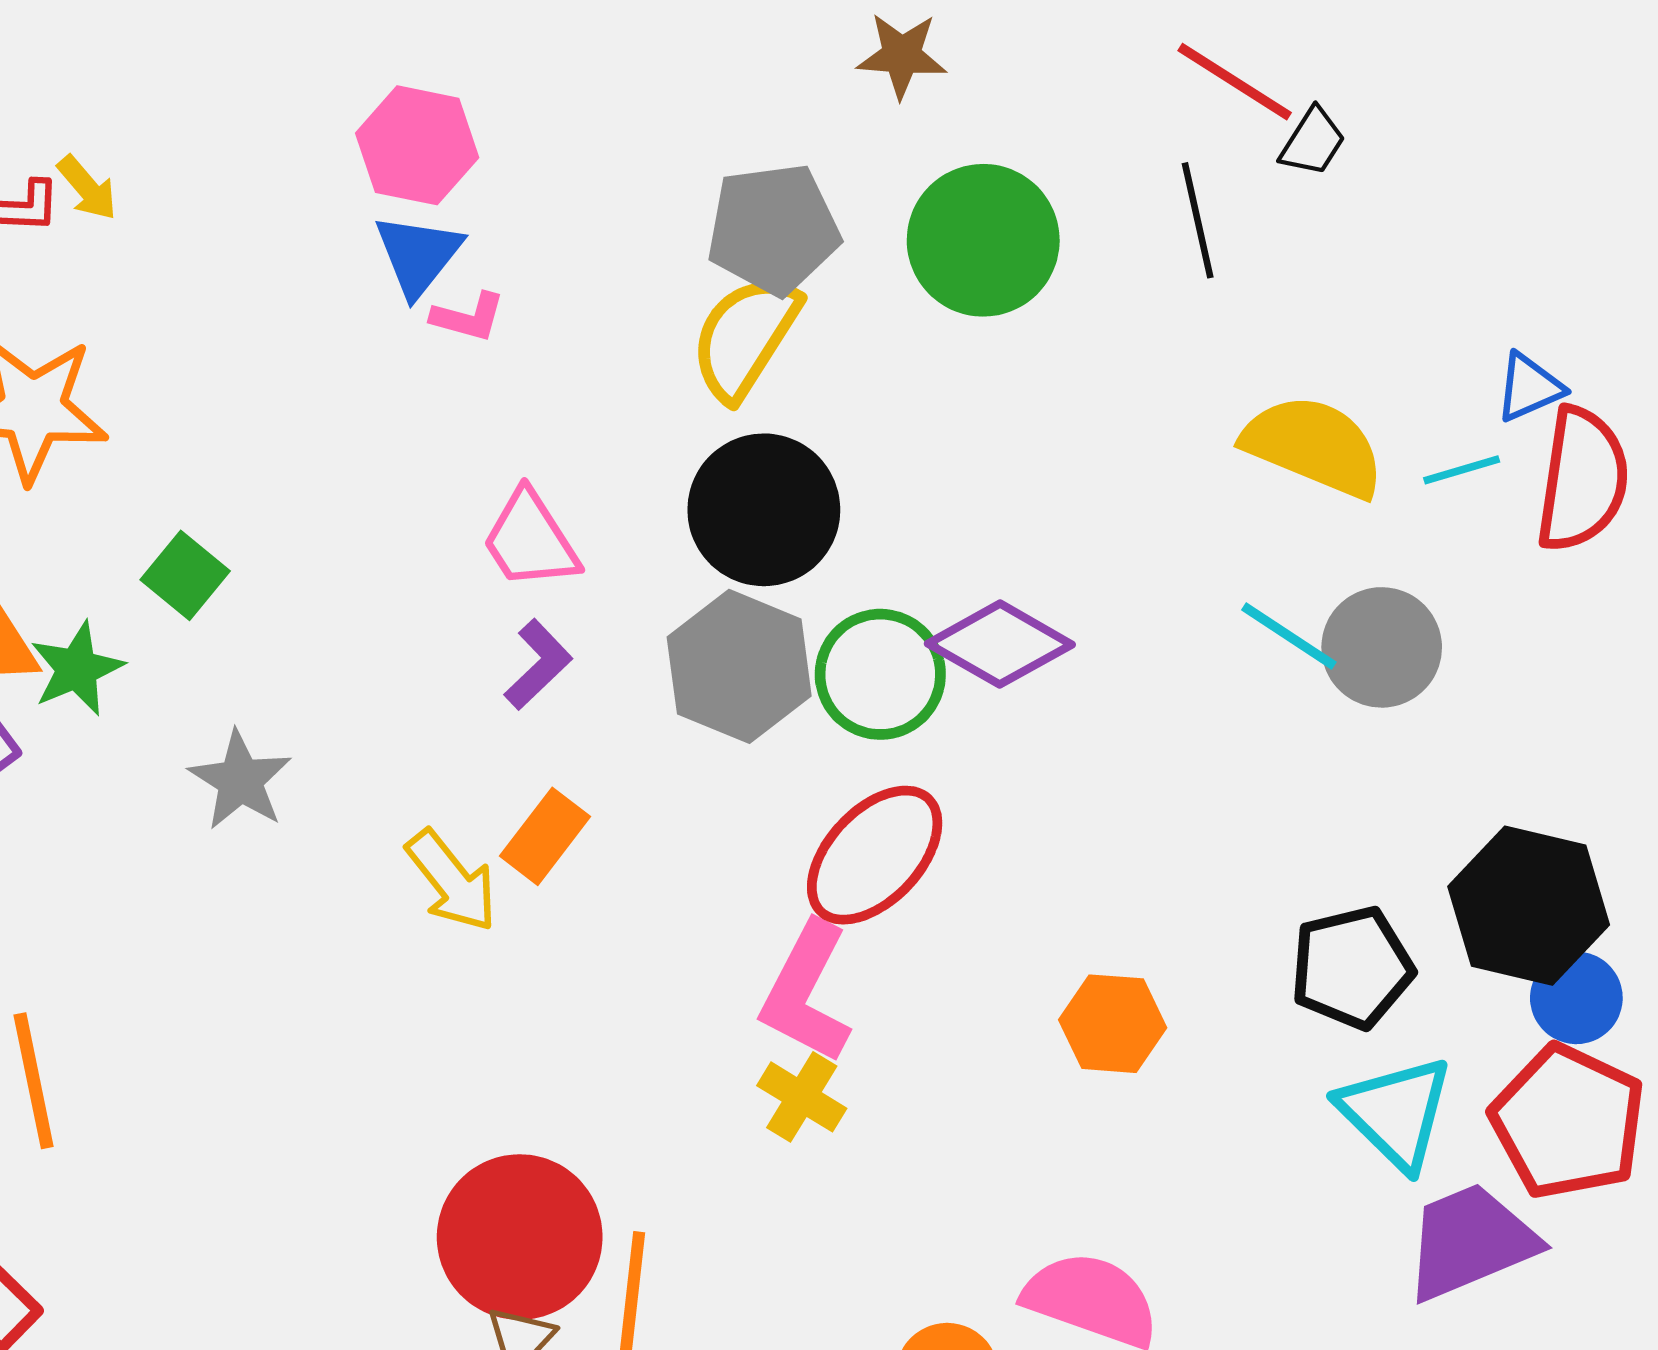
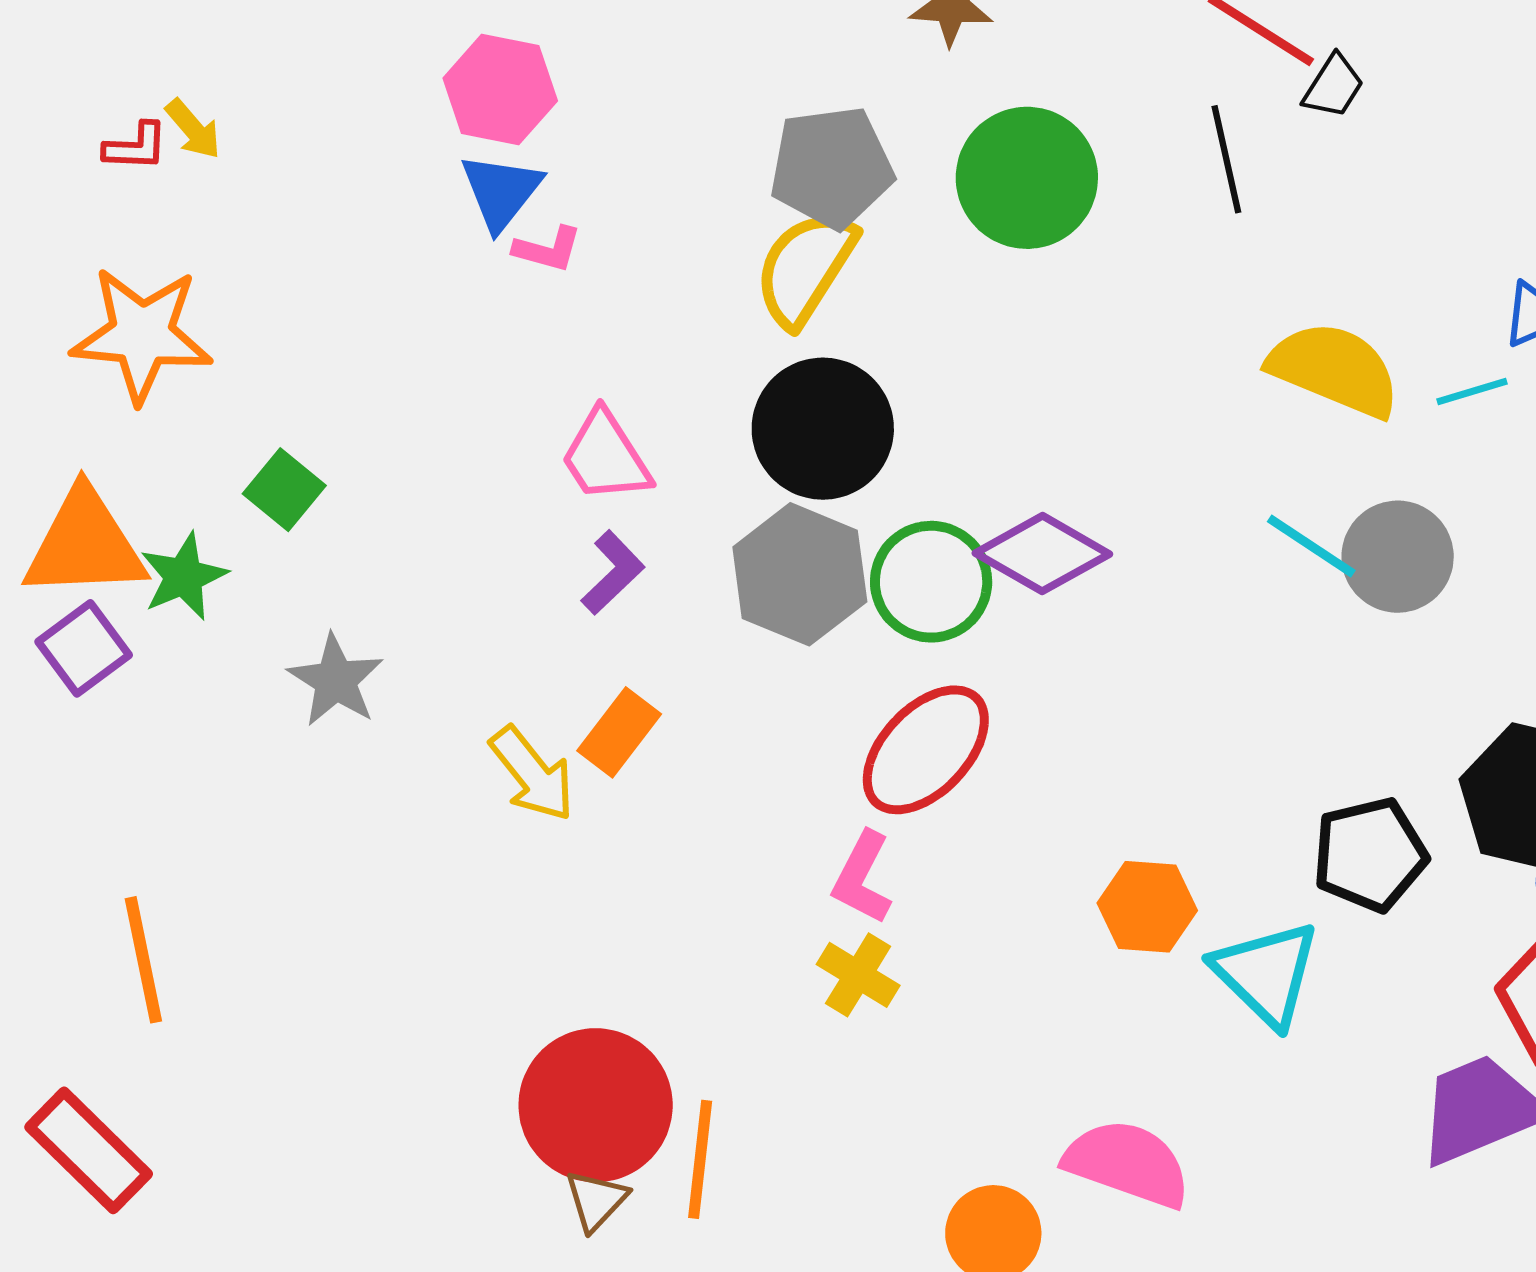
pink L-shape: (806, 992) -> (862, 878), size x0.7
cyan triangle: (1396, 1113) -> (1266, 973), moved

